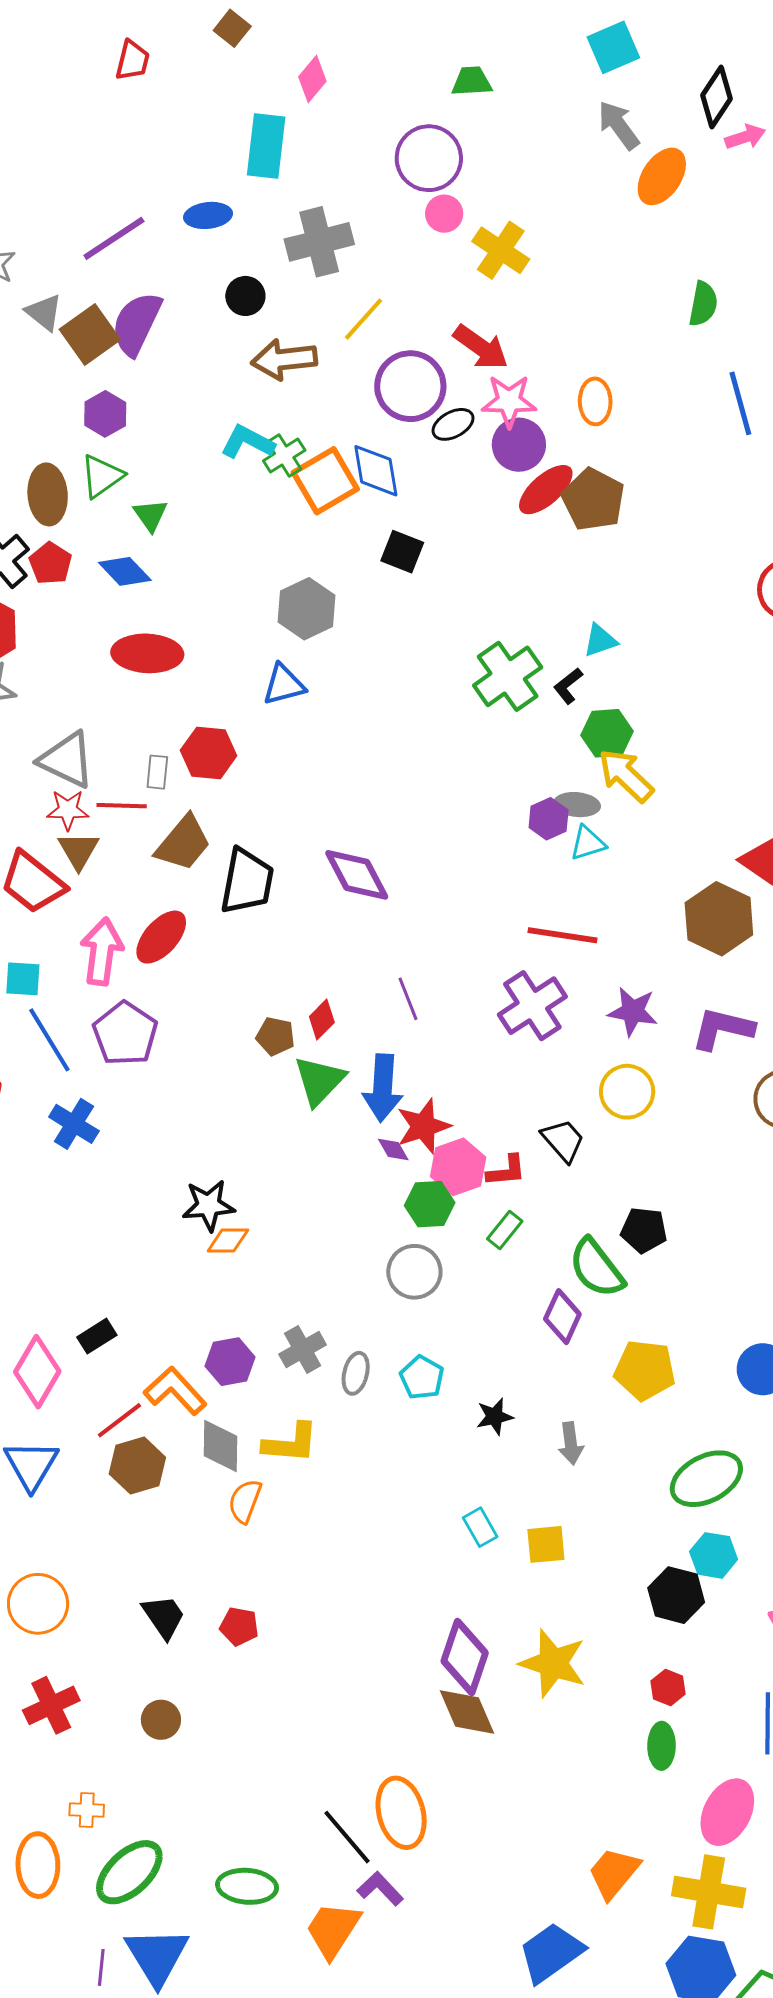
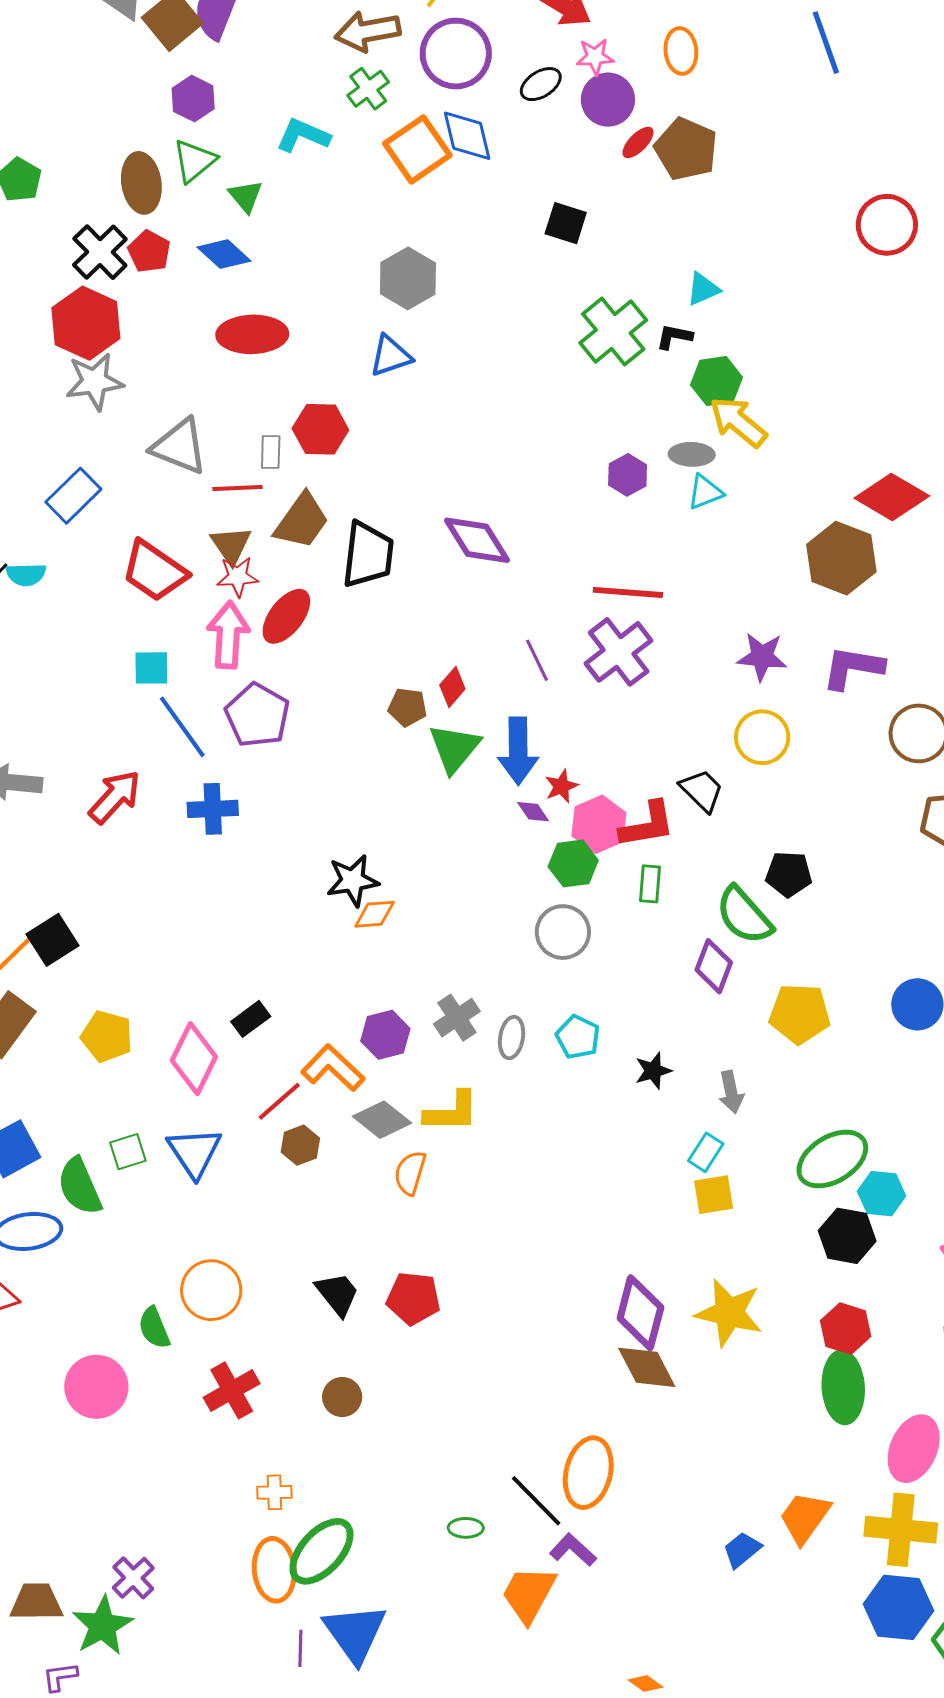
purple circle: (410, 386) -> (456, 54), moved
pink star: (509, 401) -> (595, 57), size x0.7
cyan L-shape: (248, 442) -> (303, 135), moved
green cross: (284, 455) -> (368, 89), moved
red ellipse: (546, 490) -> (638, 142), size x0.6
black square: (402, 552) -> (566, 223), moved
black L-shape: (568, 686) -> (674, 337), turned 54
red star: (68, 810) -> (238, 577), moved
purple hexagon: (549, 819) -> (628, 475), moved
brown triangle: (78, 850) -> (231, 545), moved
red line: (562, 935) -> (628, 592), moved
purple cross: (532, 1006) -> (619, 652), moved
blue cross: (74, 1124) -> (213, 809), turned -30
red star: (423, 1126) -> (561, 786), size x0.6
red L-shape: (506, 1171) -> (647, 825), size x1.4
green rectangle: (505, 1230) -> (650, 884), turned -30
gray diamond: (221, 1446) -> (382, 1120), turned -48
brown hexagon: (137, 1466) -> (300, 1145), size x0.7
green ellipse: (706, 1479) -> (832, 1159), moved
cyan rectangle: (480, 1527) -> (706, 1152), moved, turned 66
red pentagon: (239, 1626) -> (413, 1298), size x1.4
red hexagon: (668, 1688) -> (846, 1329), size x1.4
green ellipse: (662, 1746) -> (843, 1387), size x1.5
orange ellipse: (401, 1813) -> (588, 1473), turned 32
orange ellipse: (38, 1865) -> (274, 1570), moved
green ellipse: (247, 1886) -> (466, 1528), moved, size x0.6
blue trapezoid: (551, 1953) -> (742, 1550), moved, size x0.6

